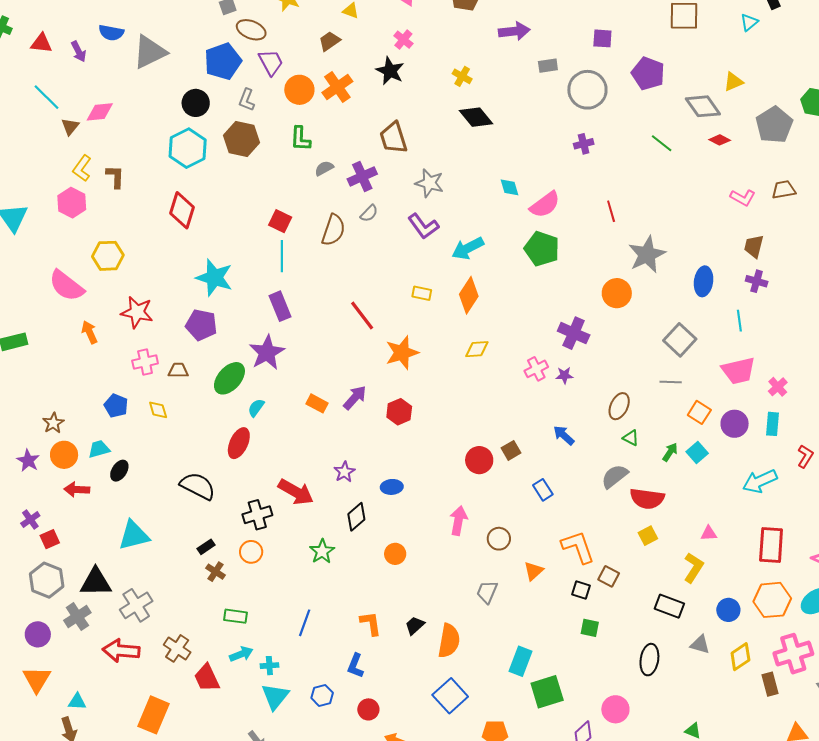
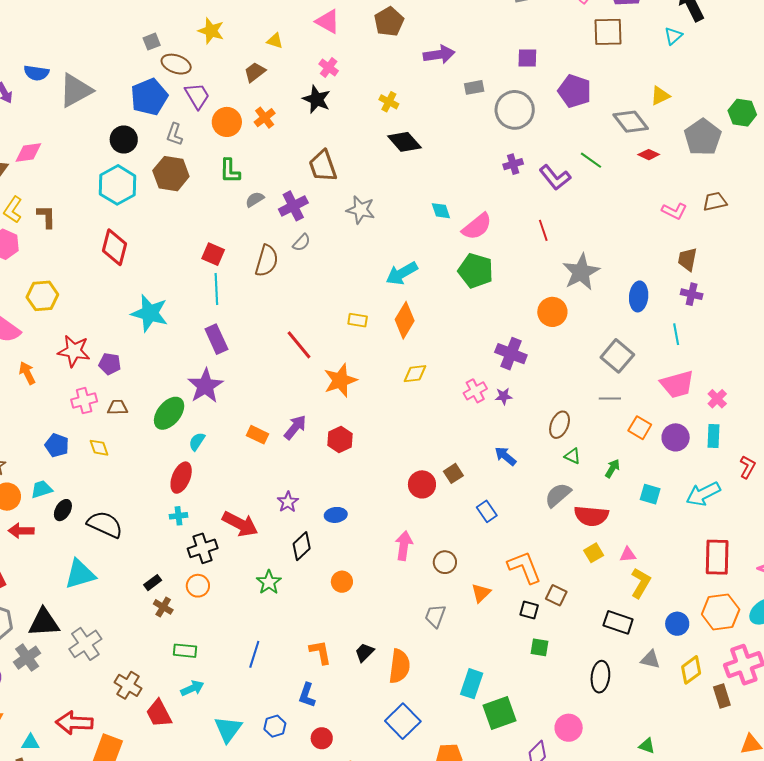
orange cross: (337, 87) -> (265, 118), size x0.7
purple L-shape: (423, 226) -> (555, 177), moved
purple pentagon: (201, 325) -> (110, 364), moved, size x0.7
cyan square: (697, 453) -> (650, 494), moved, turned -30
black semicircle: (198, 486) -> (105, 524), moved
pink triangle: (709, 533) -> (628, 555), moved
red arrow: (121, 651) -> (74, 723), moved
cyan cross: (269, 666) -> (178, 516), moved

